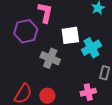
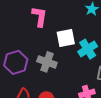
purple hexagon: (26, 31) -> (16, 62), moved

